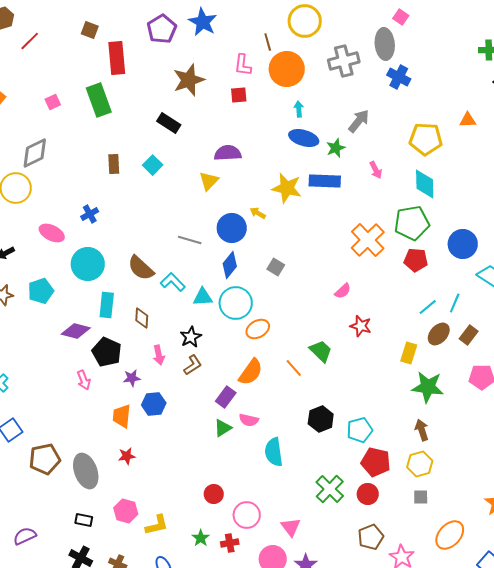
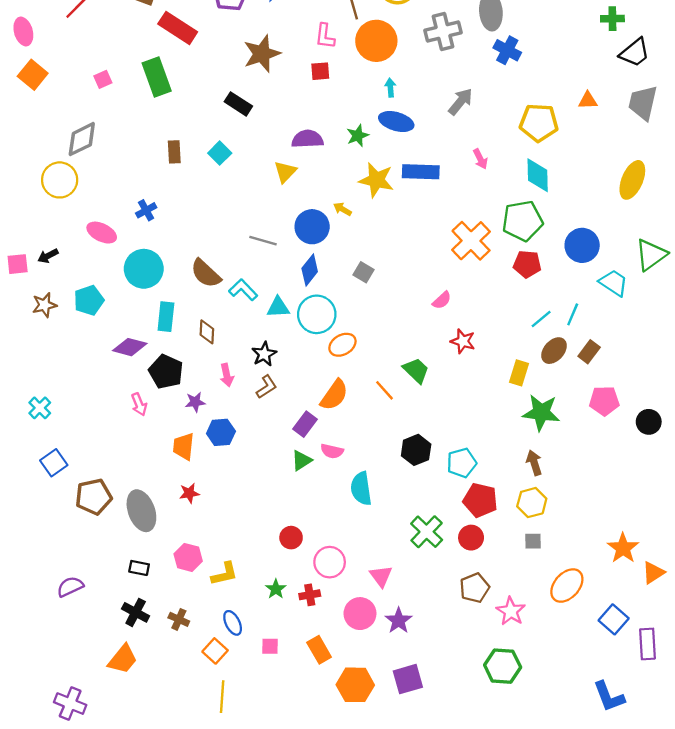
red rectangle: (117, 58) -> (178, 28), turned -52
green star: (336, 148) -> (358, 136), moved

